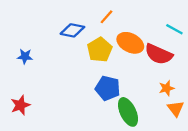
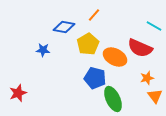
orange ellipse: (130, 43) -> (115, 57), moved
blue star: (25, 56) -> (43, 50), moved

